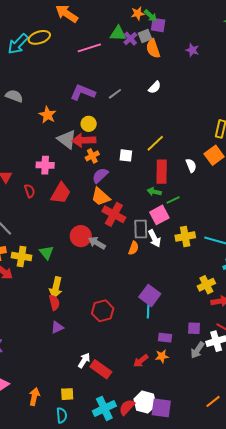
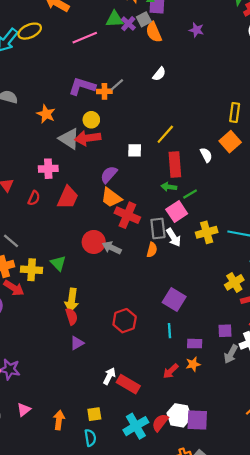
orange cross: (92, 156) -> (104, 91), moved, turned 32
red semicircle: (30, 191) -> (34, 198), turned 48
cyan line: (148, 311) -> (169, 331), moved

